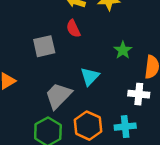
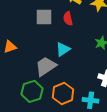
gray square: (44, 46) -> (44, 17), moved
cyan triangle: (90, 76) -> (63, 49), moved

